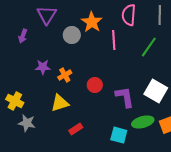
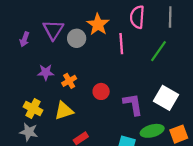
purple triangle: (47, 15) -> (53, 30), moved
yellow cross: (15, 101) -> (33, 109), moved

